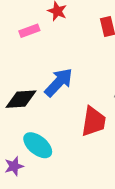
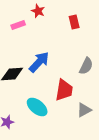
cyan ellipse: (38, 145) -> (37, 107), moved

